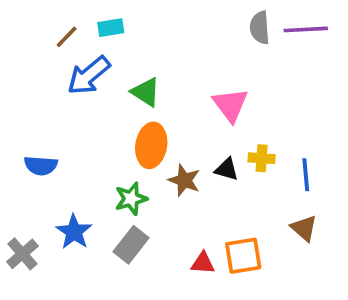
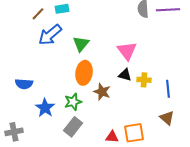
green triangle: (146, 92) -> (81, 44), turned 36
black triangle: (227, 169) -> (125, 75), moved
blue star: (74, 232) -> (45, 108), moved
gray cross: (22, 254) -> (14, 132), turned 30

